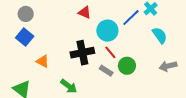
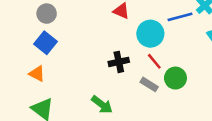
blue line: (131, 18) -> (180, 17), turned 30
black cross: (82, 53) -> (119, 62), size x0.7
orange triangle: (43, 61) -> (37, 74), moved

